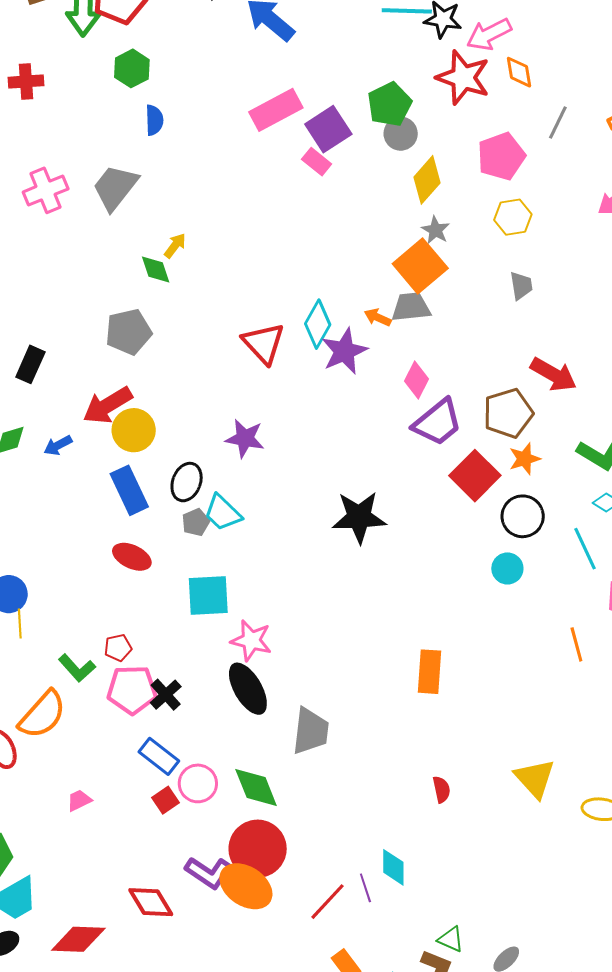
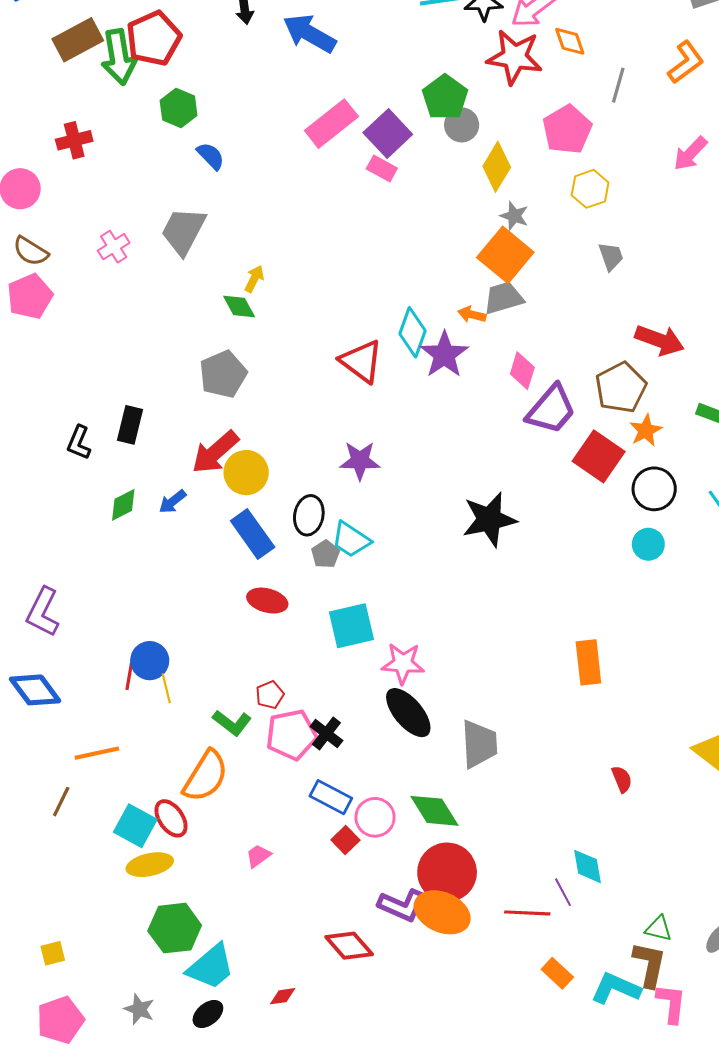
blue semicircle: (154, 120) -> (211, 156), turned -32
pink cross: (46, 190) -> (114, 247), size x0.7
red line: (328, 902) -> (527, 913), turned 60
red diamond: (78, 939) -> (283, 996), size x0.5

